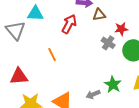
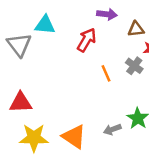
brown triangle: (99, 15) -> (136, 29), moved
orange line: (52, 55) -> (106, 73), moved

